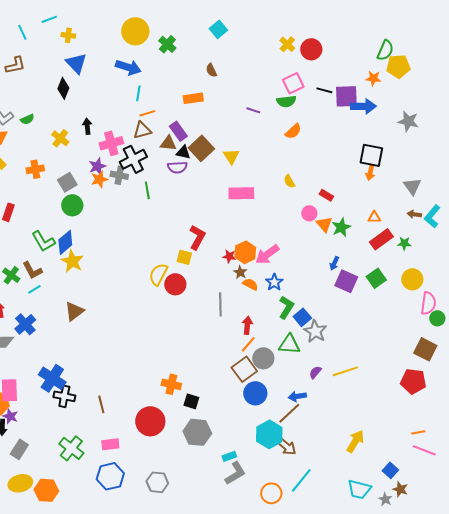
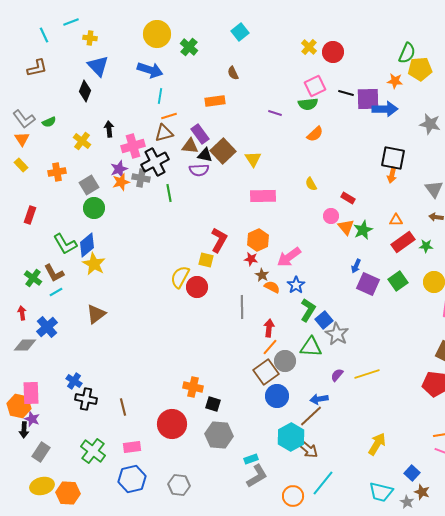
orange hexagon: (245, 252) -> (258, 240), moved
blue cross: (52, 378) -> (74, 381), size x0.6

